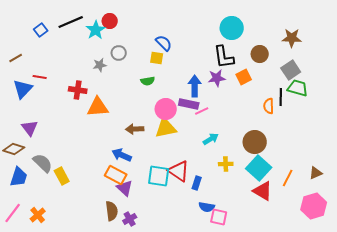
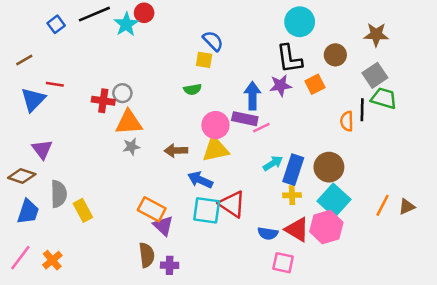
gray circle: (119, 53) -> (122, 93), moved
gray star: (100, 65) -> (131, 147), moved
blue arrow: (122, 155) -> (200, 180), moved
gray semicircle: (43, 163) -> (59, 194), turned 45
orange line: (288, 178) -> (383, 205), moved
blue rectangle: (197, 183) -> (293, 170), moved, size x1.6
red triangle: (263, 191) -> (297, 230), moved
pink hexagon: (314, 206) -> (326, 227), moved
blue semicircle: (207, 207) -> (268, 233), moved
purple cross: (130, 219) -> (170, 265), turned 32

